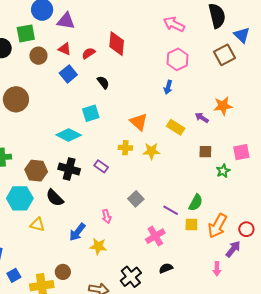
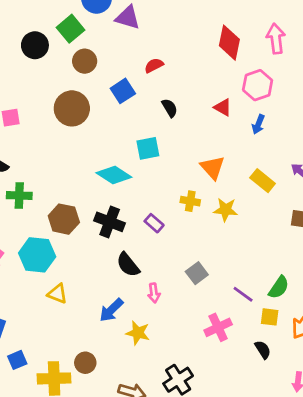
pink arrow: (174, 24) -> (276, 39), turned 50
green square: (26, 33) -> (70, 29), turned -36
red diamond: (117, 44) -> (229, 43), moved
red triangle: (65, 49) -> (223, 107), moved
pink hexagon: (177, 59) -> (258, 85), moved
brown circle: (16, 99) -> (72, 108), moved
black semicircle: (55, 198) -> (128, 265), moved
black semicircle: (166, 268) -> (263, 350), moved, turned 72

